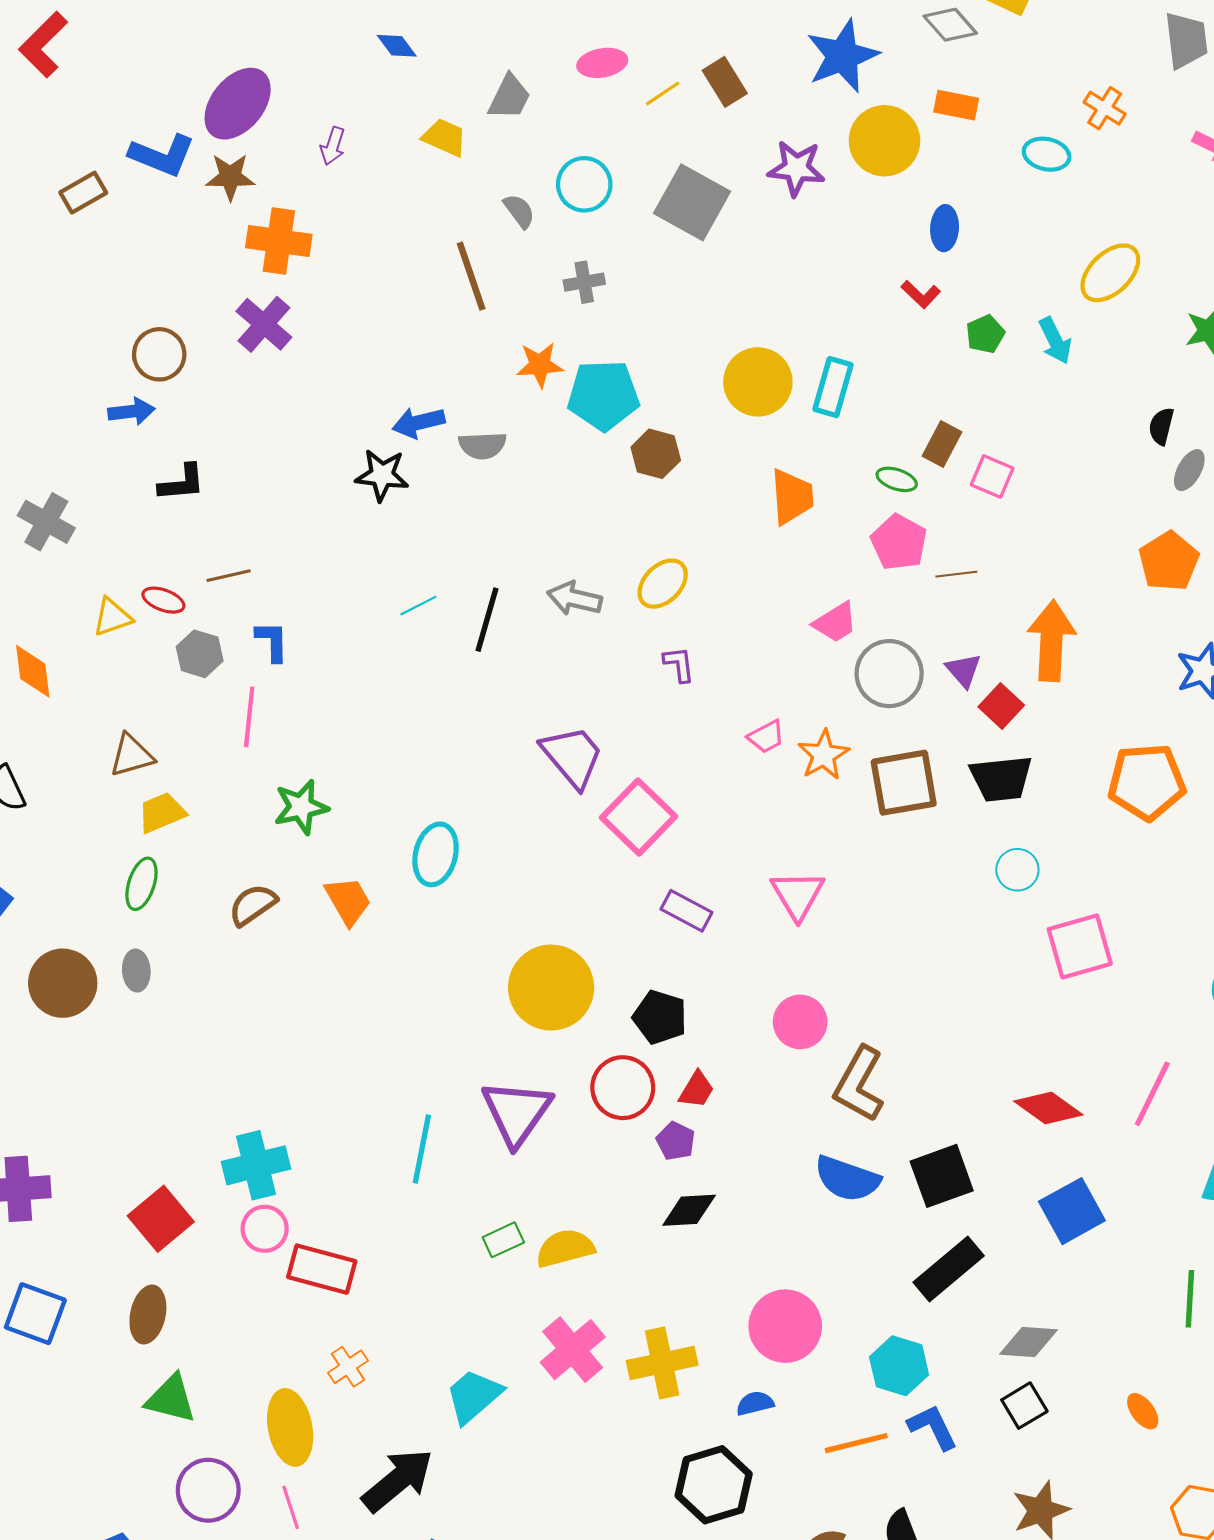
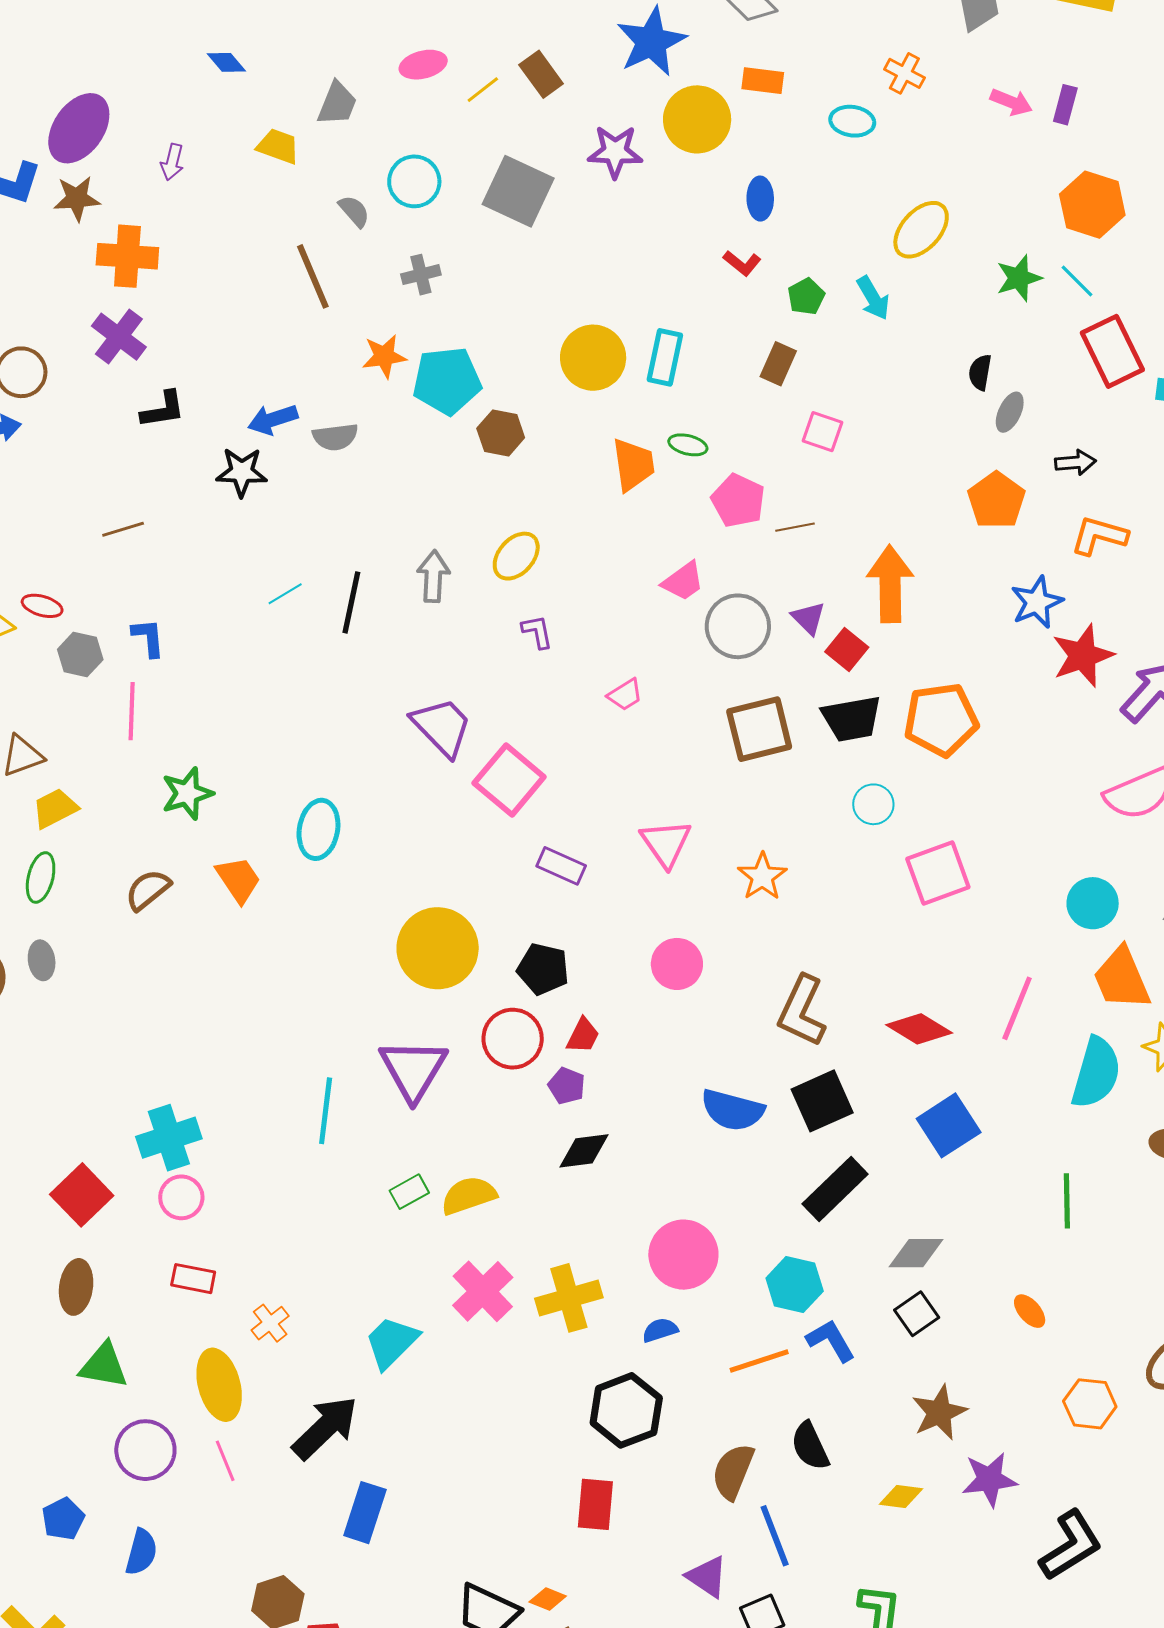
brown rectangle: (942, 444) -> (778, 364), moved
green ellipse: (897, 479) -> (688, 445), moved
black L-shape: (182, 483) -> (163, 410), moved
brown line: (229, 576) -> (123, 529), moved
gray arrow: (575, 598) -> (433, 576), turned 84
orange star: (824, 755) -> (762, 877), moved
orange pentagon: (1147, 782) -> (941, 720), moved
brown L-shape: (859, 1084) -> (802, 1011), moved
red rectangle: (322, 1269) -> (193, 1279), moved, size x0.7

